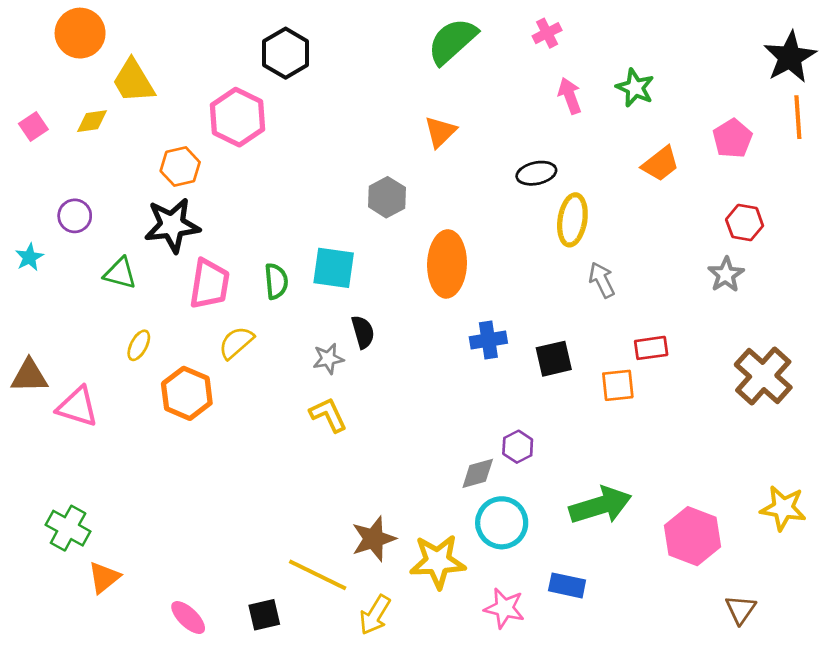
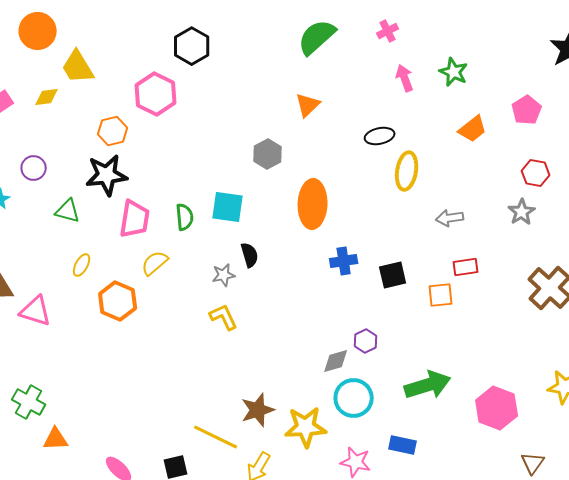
gray arrow: (602, 280) -> (450, 218), moved, turned -72
orange triangle: (104, 577) -> (56, 439), turned 36

